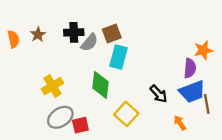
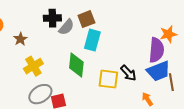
brown star: (38, 35) -> (20, 39), moved
purple semicircle: (190, 68) -> (156, 50), size x1.4
yellow square: (126, 114) -> (108, 79), moved, turned -35

